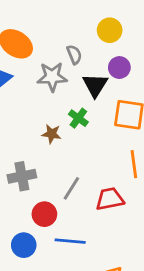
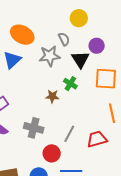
yellow circle: (110, 30) -> (79, 18), moved
gray cross: (22, 176) -> (34, 128), turned 30

